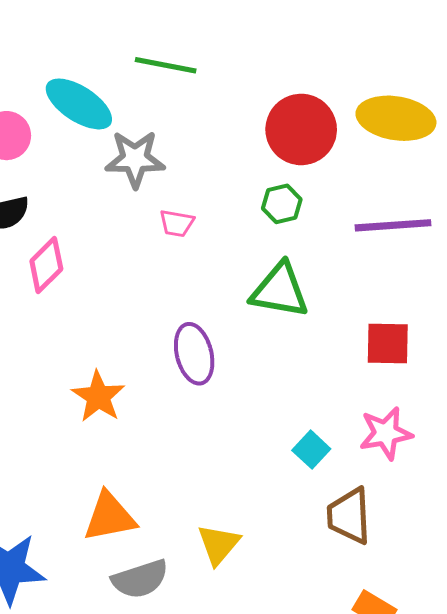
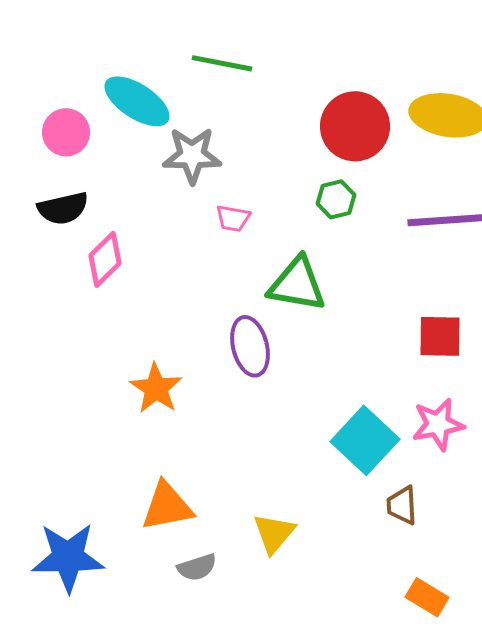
green triangle: (280, 291) -> (297, 284), moved
cyan square: (311, 450) -> (365, 440), size x1.8
brown trapezoid: (349, 516) -> (402, 505), size x0.7
gray semicircle: (140, 579) -> (197, 567), size x0.7

